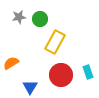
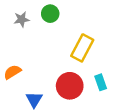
green circle: (40, 19) -> (50, 14), moved
yellow rectangle: (55, 42) -> (82, 48), moved

